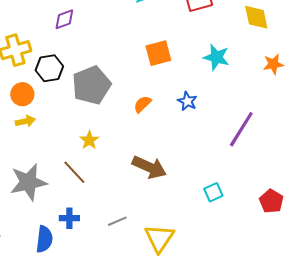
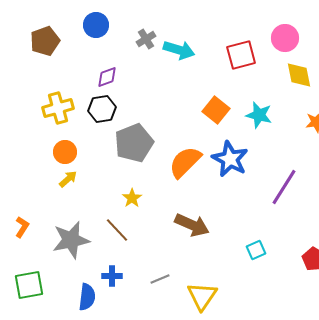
orange square: (158, 53) -> (216, 110), moved, turned -36
black hexagon: (49, 68) -> (102, 109), moved
blue star: (187, 101) -> (230, 159), size x1.8
orange semicircle: (142, 104) -> (185, 162), size x1.8
yellow arrow: (25, 121) -> (68, 179), turned -30

